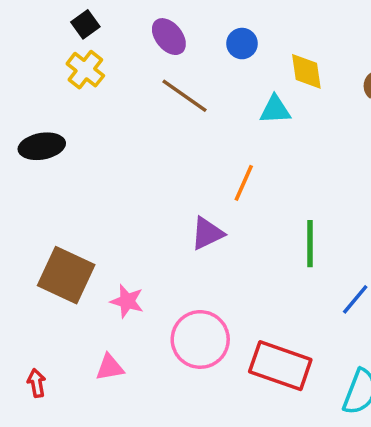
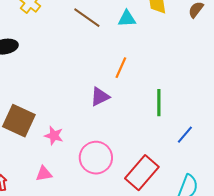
cyan triangle: (275, 110) -> (127, 19), moved
red rectangle: (280, 366) -> (142, 173), turned -68

